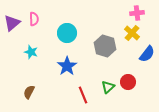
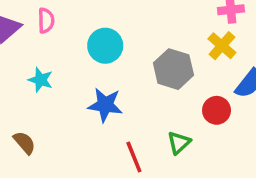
blue star: (67, 66) -> (105, 105), turned -30
red circle: (128, 82) -> (217, 110), moved
brown semicircle: (29, 92) -> (24, 143), moved, turned 112

